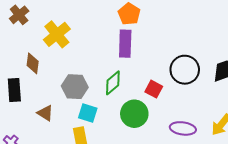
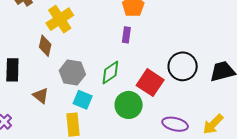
purple rectangle: (125, 44) -> (126, 35), size x0.6
brown diamond: (33, 63) -> (45, 46), moved
red square: (154, 89) -> (150, 83), size x1.5

